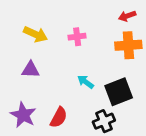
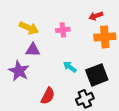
red arrow: (127, 16) -> (96, 16), moved
purple triangle: (31, 70) -> (33, 50), moved
purple star: (23, 115) -> (19, 71), moved

